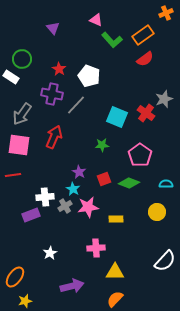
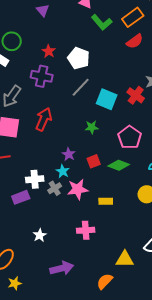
gray line: (76, 105) -> (81, 87), moved
yellow triangle: (115, 272) -> (125, 259), moved

